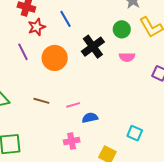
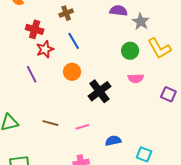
black cross: (93, 47) -> (99, 91), moved
orange circle: (55, 58) -> (72, 72), moved, size x0.7
blue semicircle: (90, 118) -> (113, 141), moved

